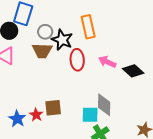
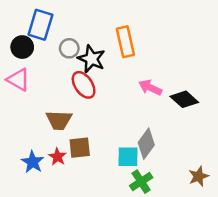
brown trapezoid: (42, 51) -> (59, 120), moved
red ellipse: (77, 60) -> (84, 85), moved, turned -30
gray diamond: (104, 105) -> (146, 144), turned 35

